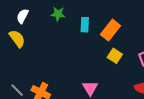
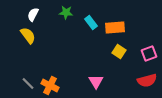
cyan rectangle: (85, 25) -> (91, 22), turned -40
orange rectangle: (111, 30) -> (115, 28), turned 48

